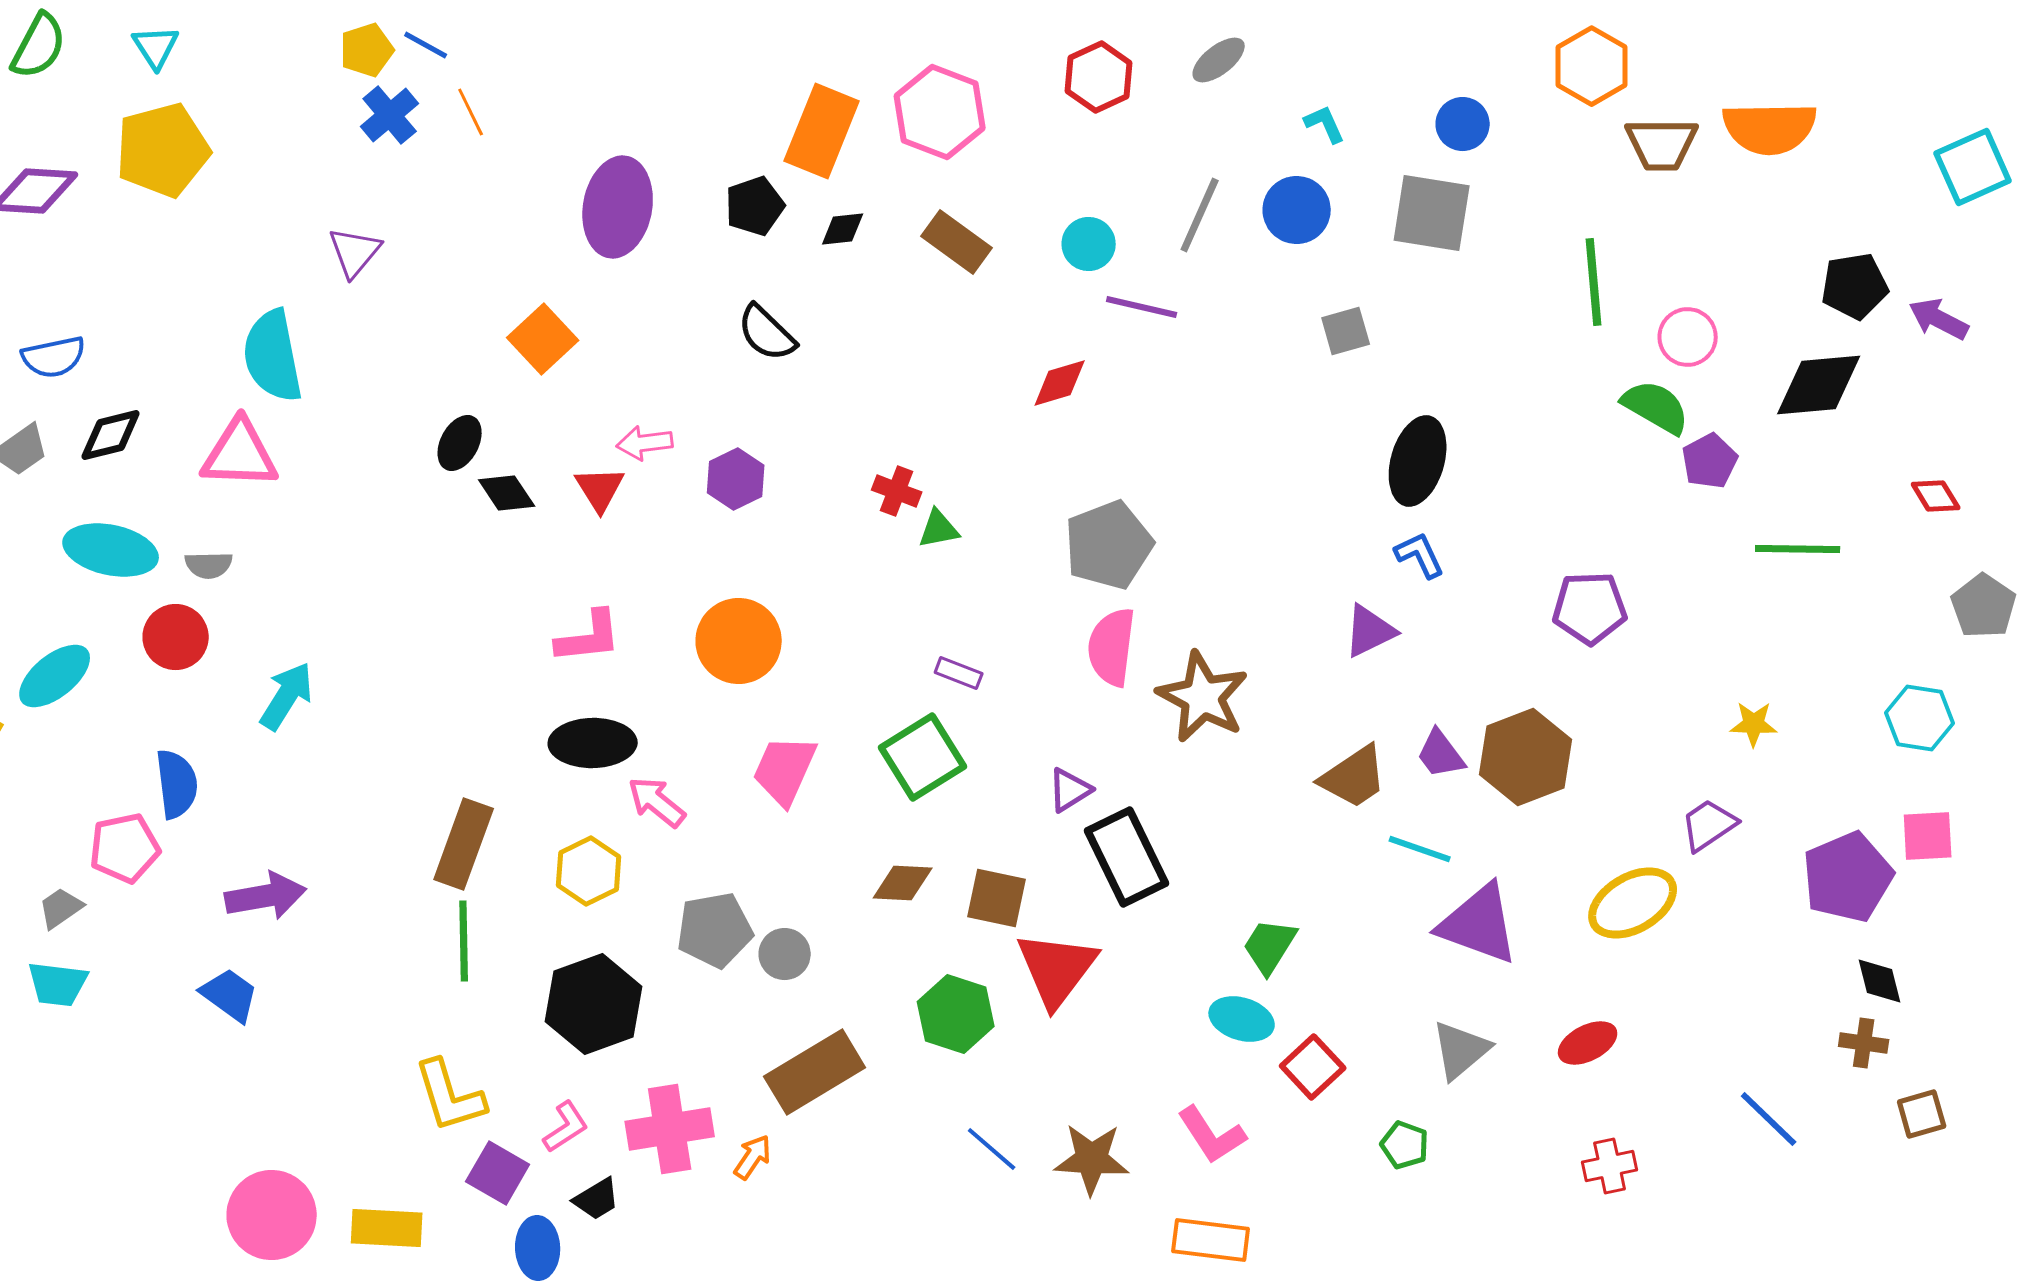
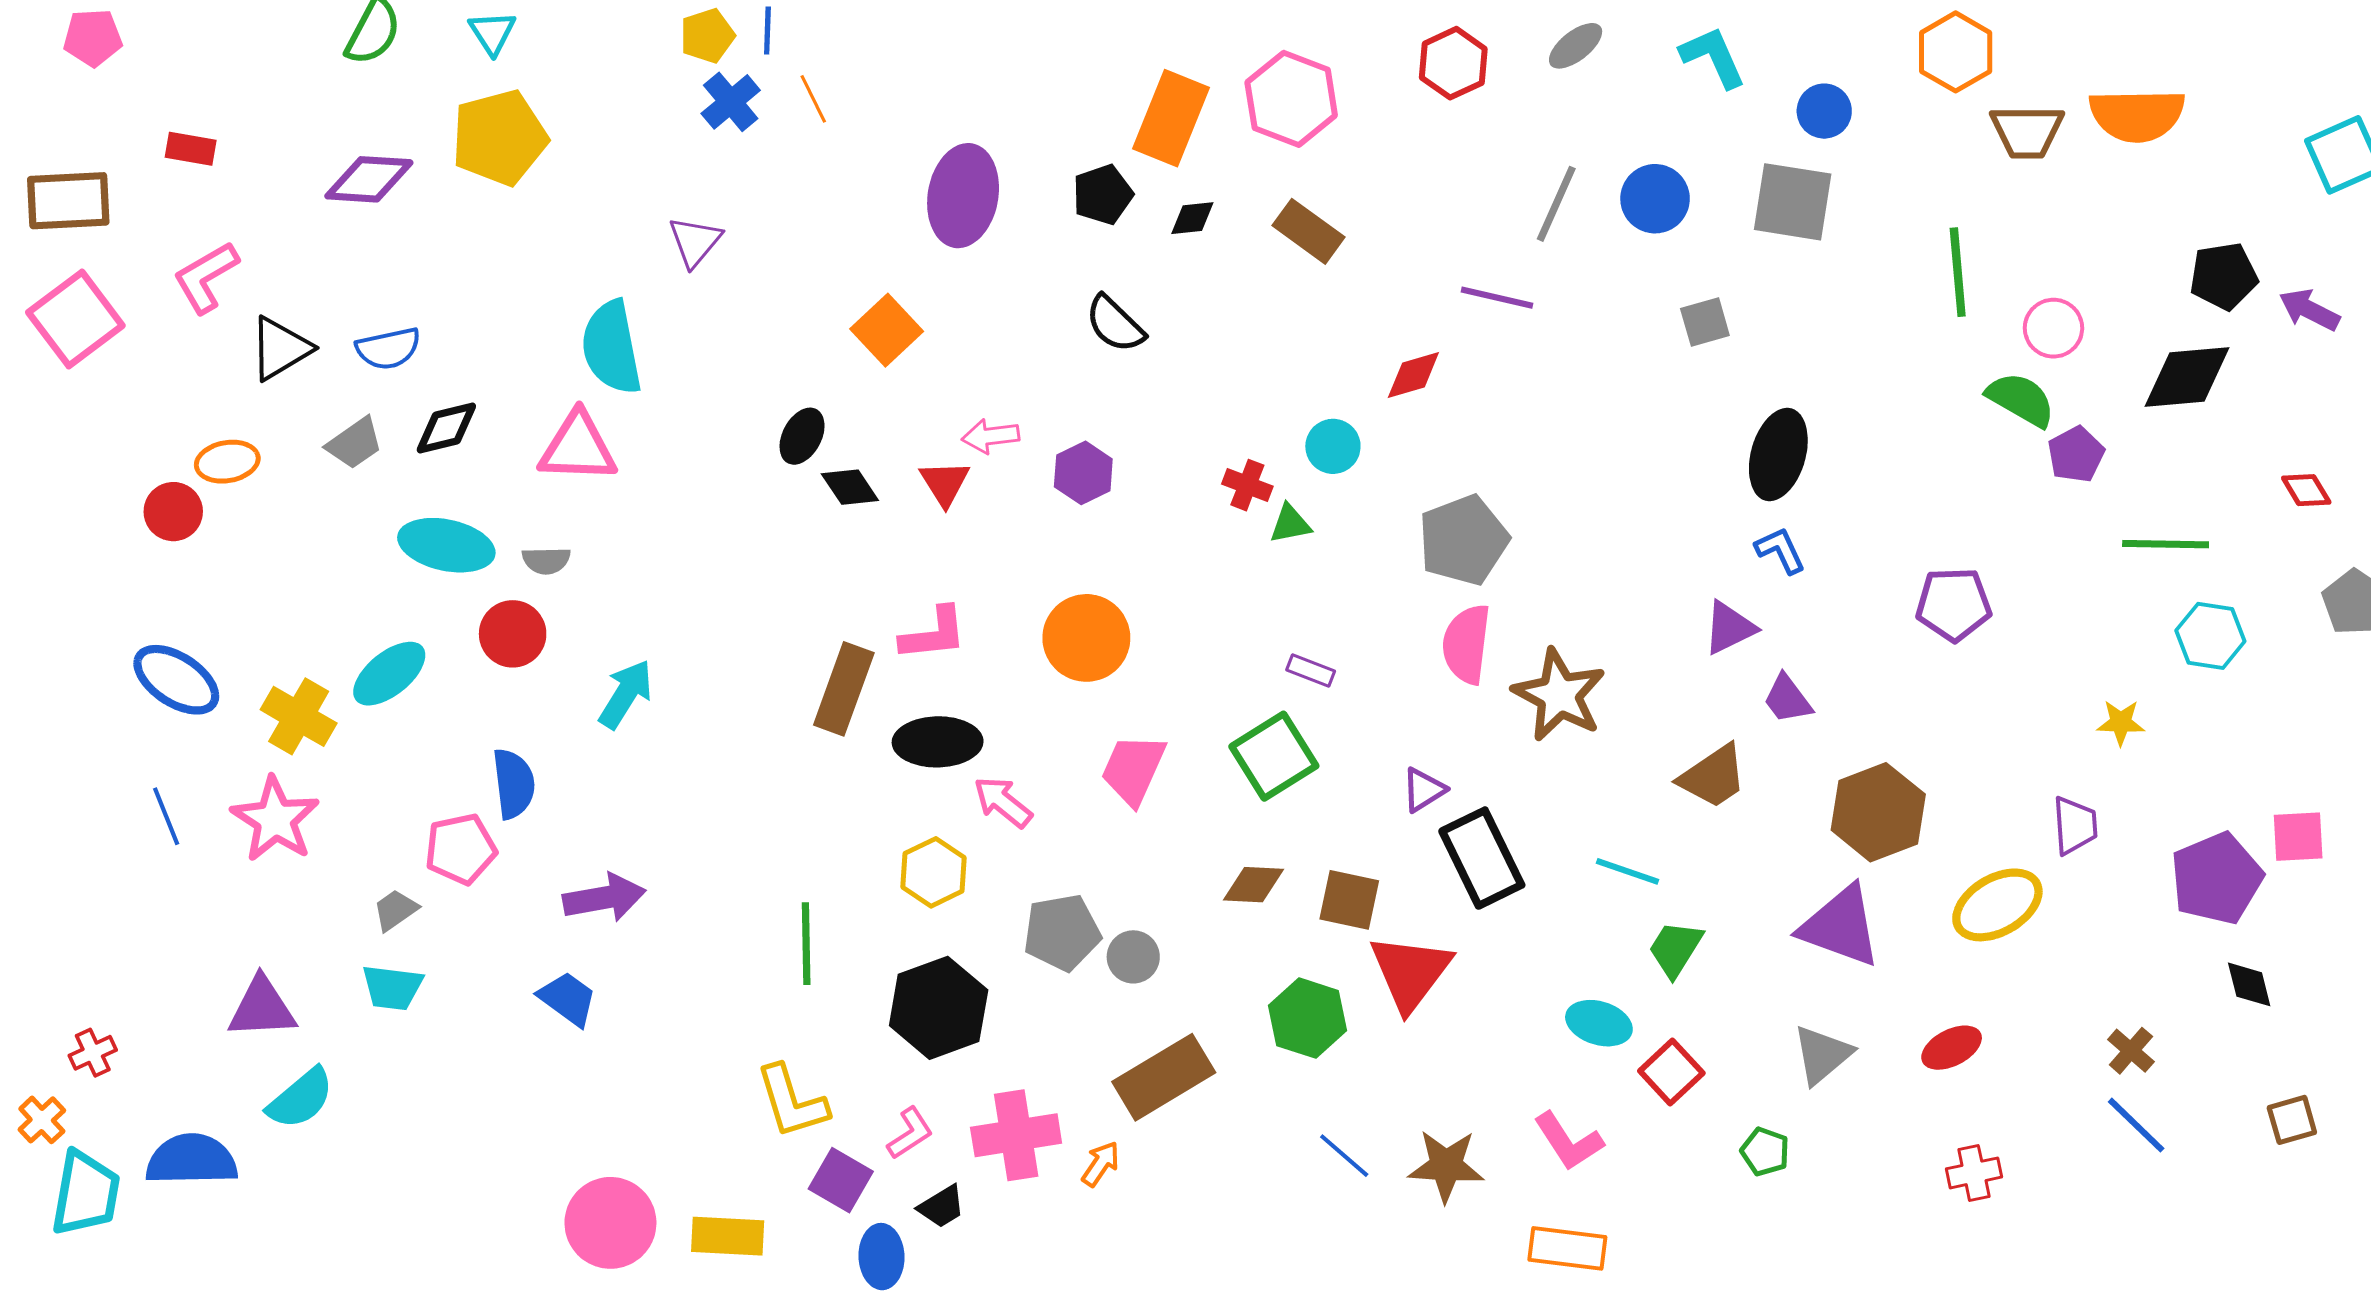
blue line: (426, 45) -> (767, 31), turned 63
cyan L-shape: (1325, 124) -> (1713, 57), moved, size x1.6
cyan circle: (1089, 244) -> (1333, 446), moved
cyan hexagon: (1920, 718) -> (2210, 636), moved
purple trapezoid: (1441, 754) -> (1788, 699), moved
brown hexagon: (1526, 757) -> (1878, 812), moved
purple trapezoid: (1709, 825) -> (2075, 825), turned 120
brown rectangle: (464, 844) -> (844, 689), moved
cyan line: (1420, 849) -> (1628, 871), moved
green trapezoid: (1270, 946) -> (1675, 949), moved
brown cross: (1864, 1043) -> (2131, 1051), moved, turned 33

